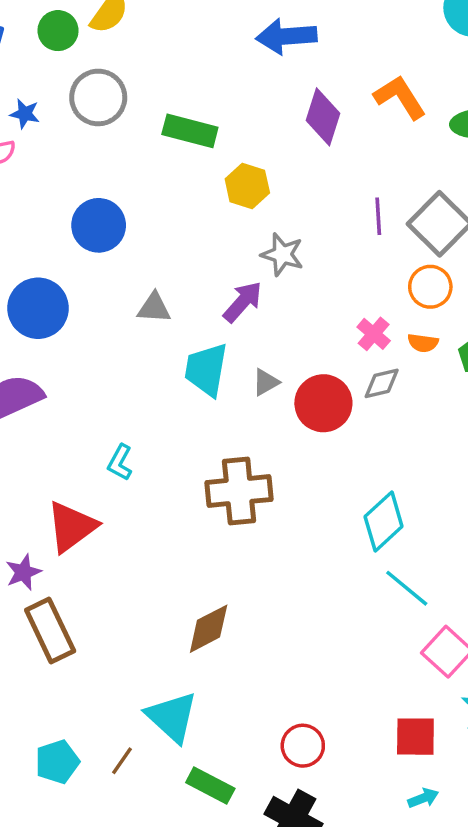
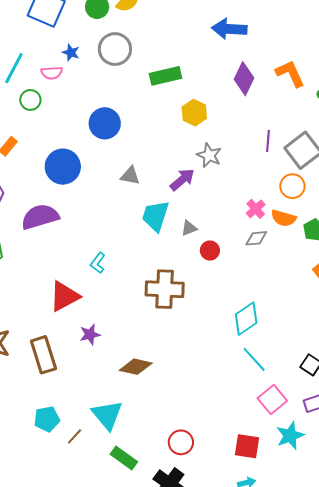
green rectangle: (190, 131) -> (166, 76), turned -36
orange semicircle: (423, 343) -> (284, 218), size x1.4
red circle: (323, 403) -> (210, 251), moved, size x0.6
purple star: (23, 572) -> (90, 335), moved
brown diamond: (209, 629) -> (136, 367), turned 32
cyan pentagon: (57, 762) -> (47, 419), moved

